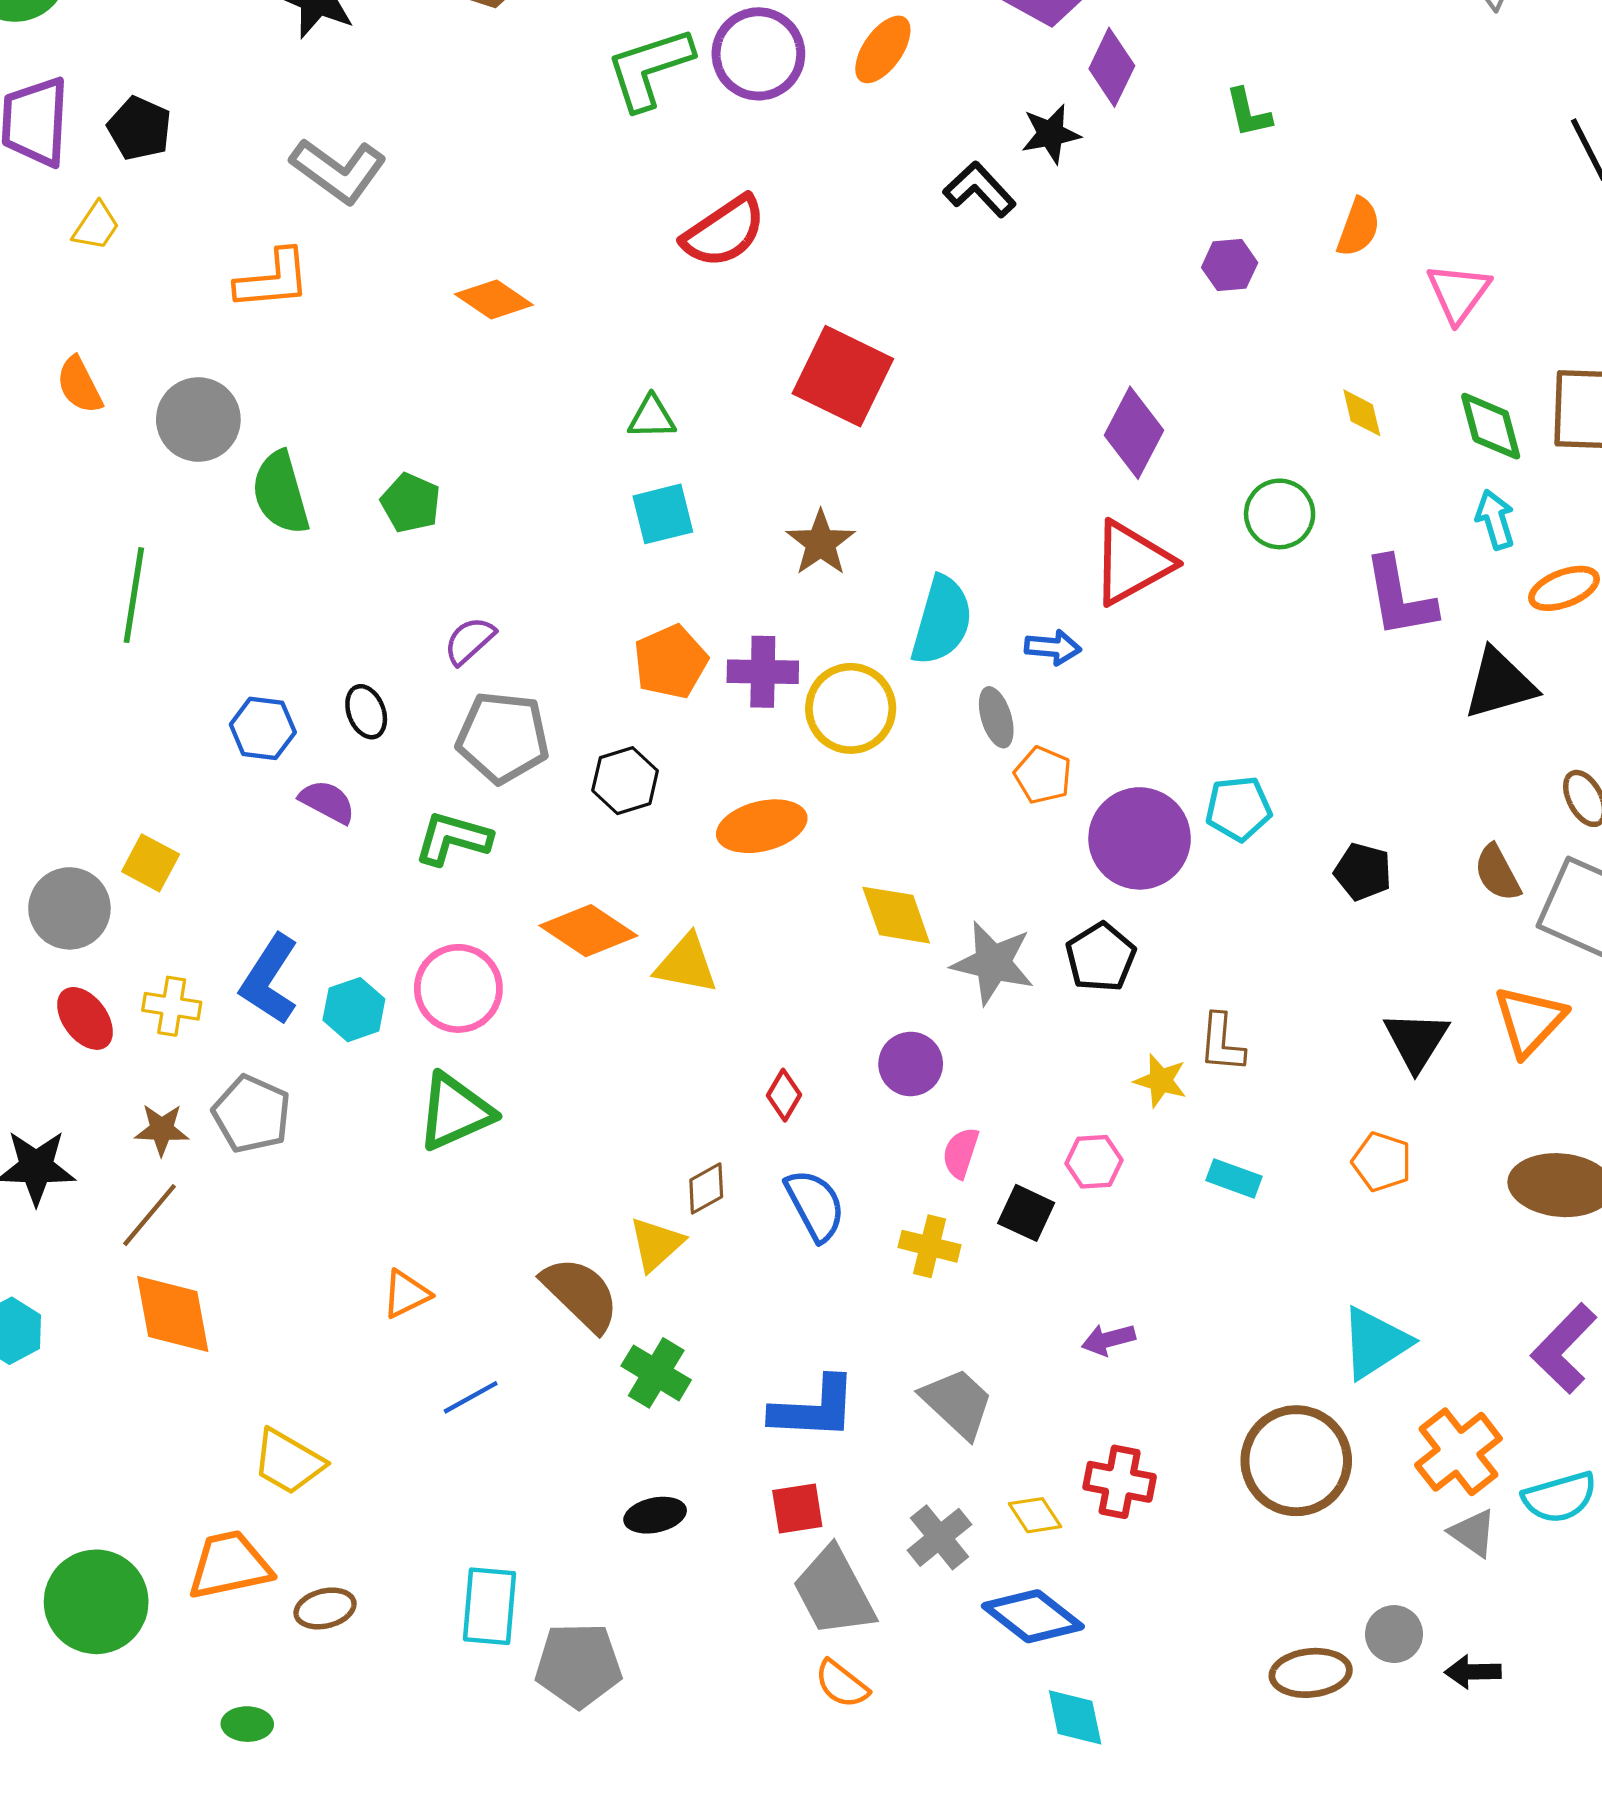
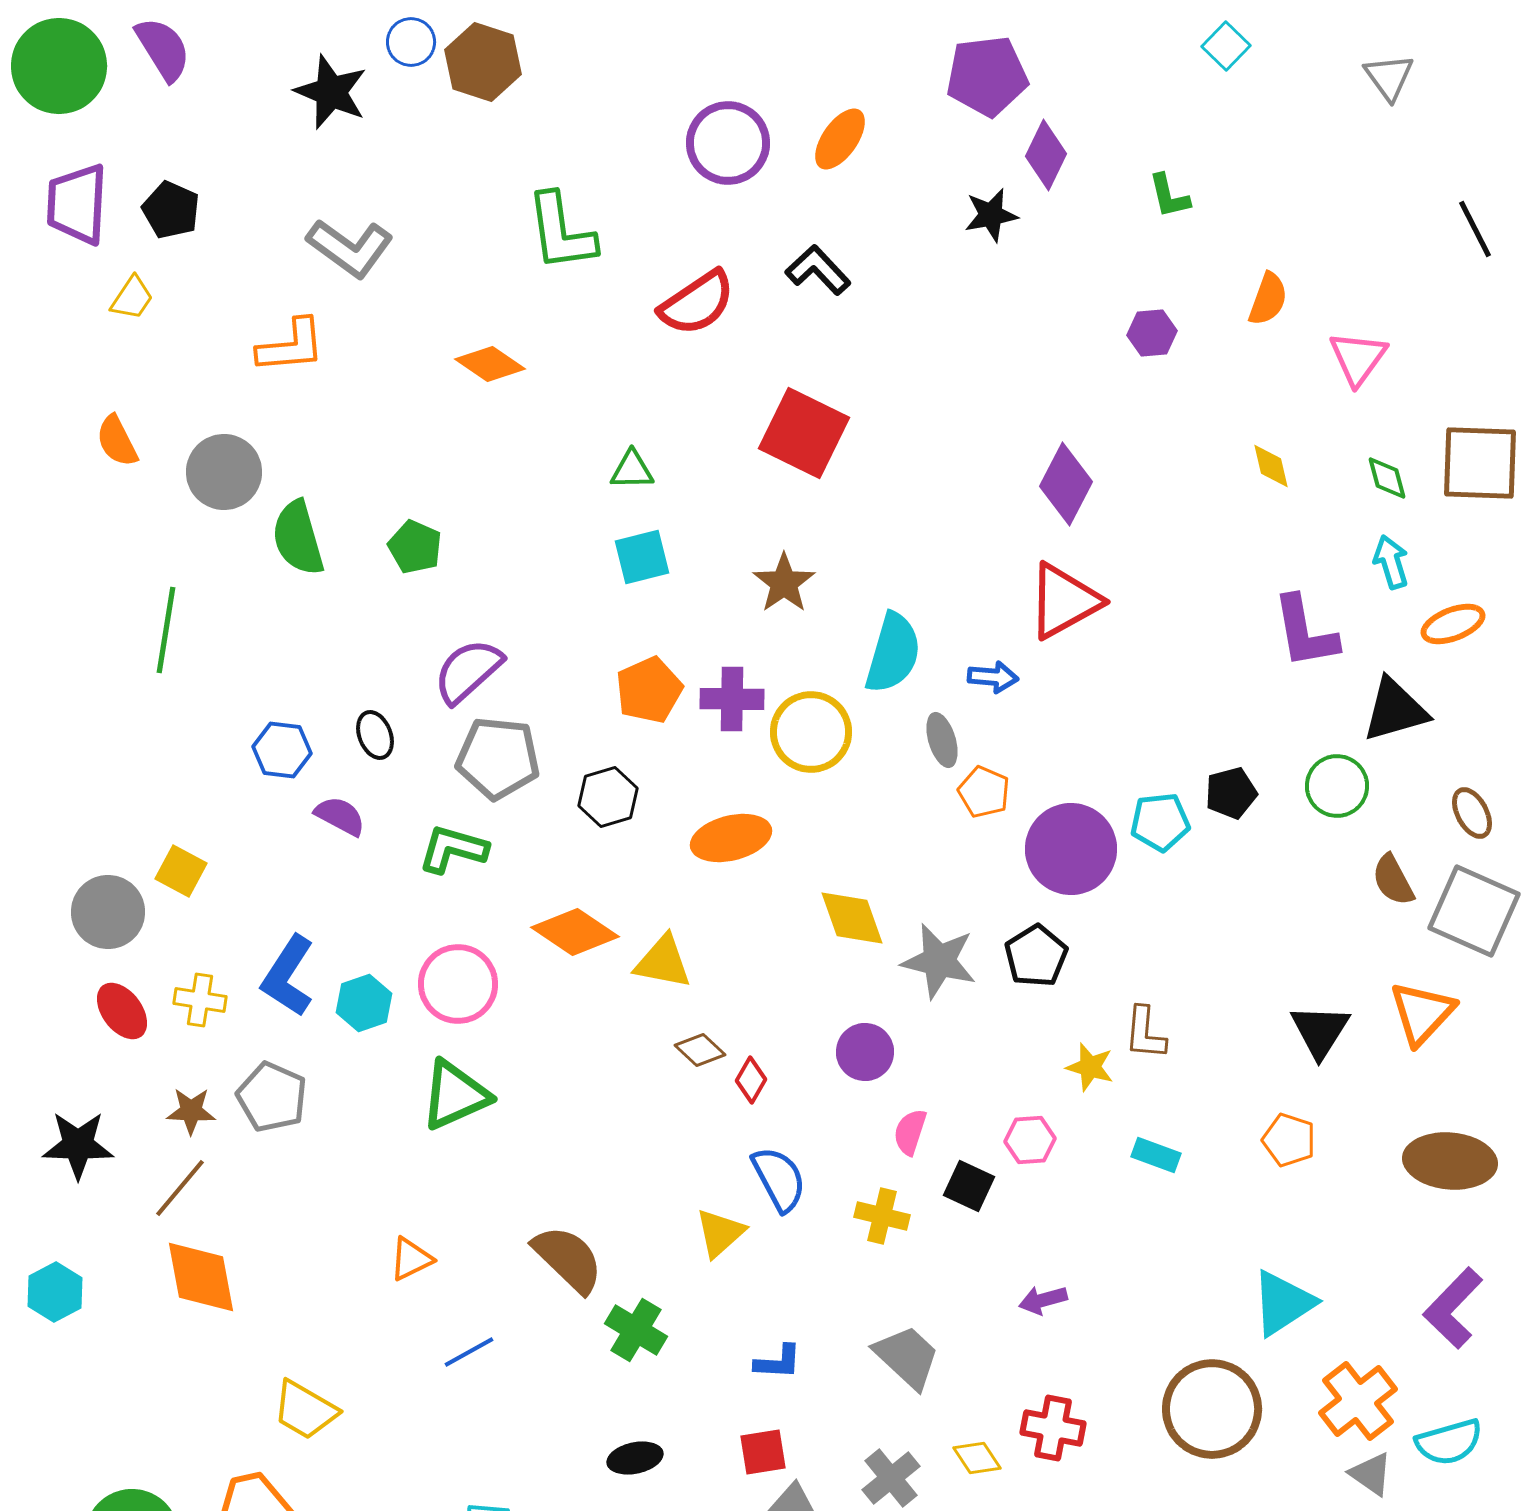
green L-shape: (650, 68) -> (561, 232), moved, turned -80
black L-shape: (980, 189) -> (818, 270), moved
green diamond: (1491, 426) -> (1387, 478), size x0.7
green circle: (1280, 514) -> (1337, 786), moved
purple semicircle: (469, 641) -> (468, 671), size x1.5
black pentagon: (1363, 872) -> (1231, 793), moved, turned -30
brown diamond: (706, 1188) -> (700, 1050), moved, turned 72
yellow triangle: (656, 1244) -> (720, 1233), moved
blue L-shape: (814, 1408) -> (778, 1362), size x0.6

